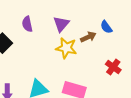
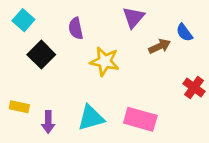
purple triangle: (61, 24) -> (133, 17), moved
yellow star: (66, 48) -> (105, 61), moved

